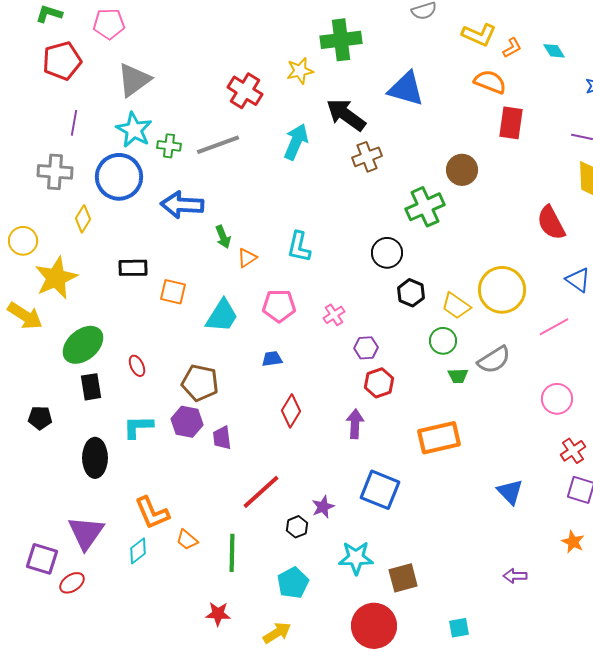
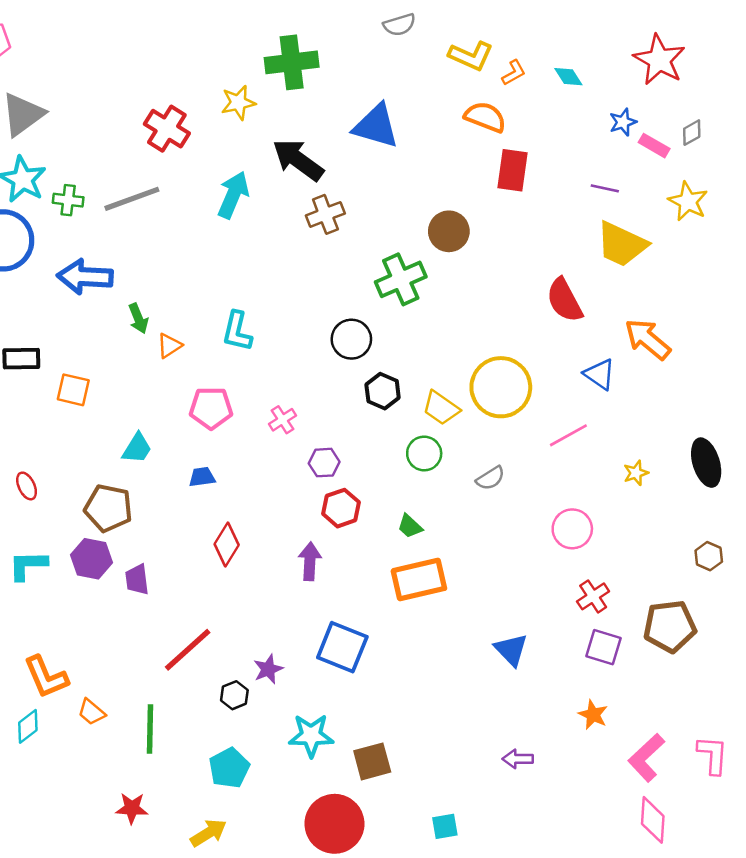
cyan trapezoid: (222, 316) -> (137, 448), moved, size x0.7
gray semicircle: (494, 360) -> (490, 478), size x0.7
green trapezoid: (458, 376) -> (410, 526), moved, turned 45

